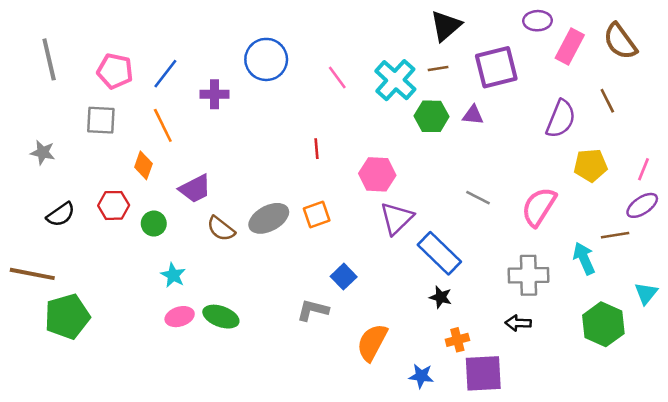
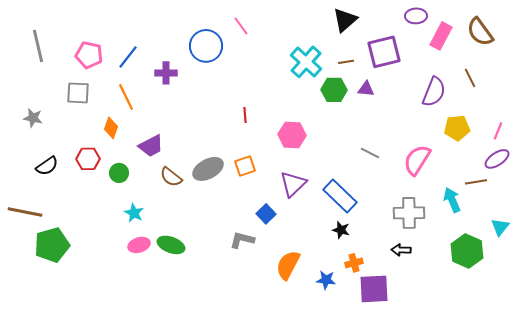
brown line: (438, 68) -> (346, 62), moved
pink line: (337, 78) -> (241, 26), moved
purple triangle: (397, 218) -> (293, 184), moved
blue star: (421, 376) -> (326, 280), moved

